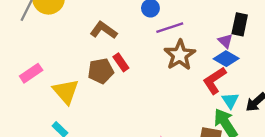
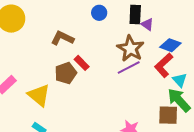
black rectangle: (240, 24) -> (135, 14), moved
purple line: (170, 28) -> (129, 68), moved
purple triangle: (225, 41) -> (147, 24), moved

